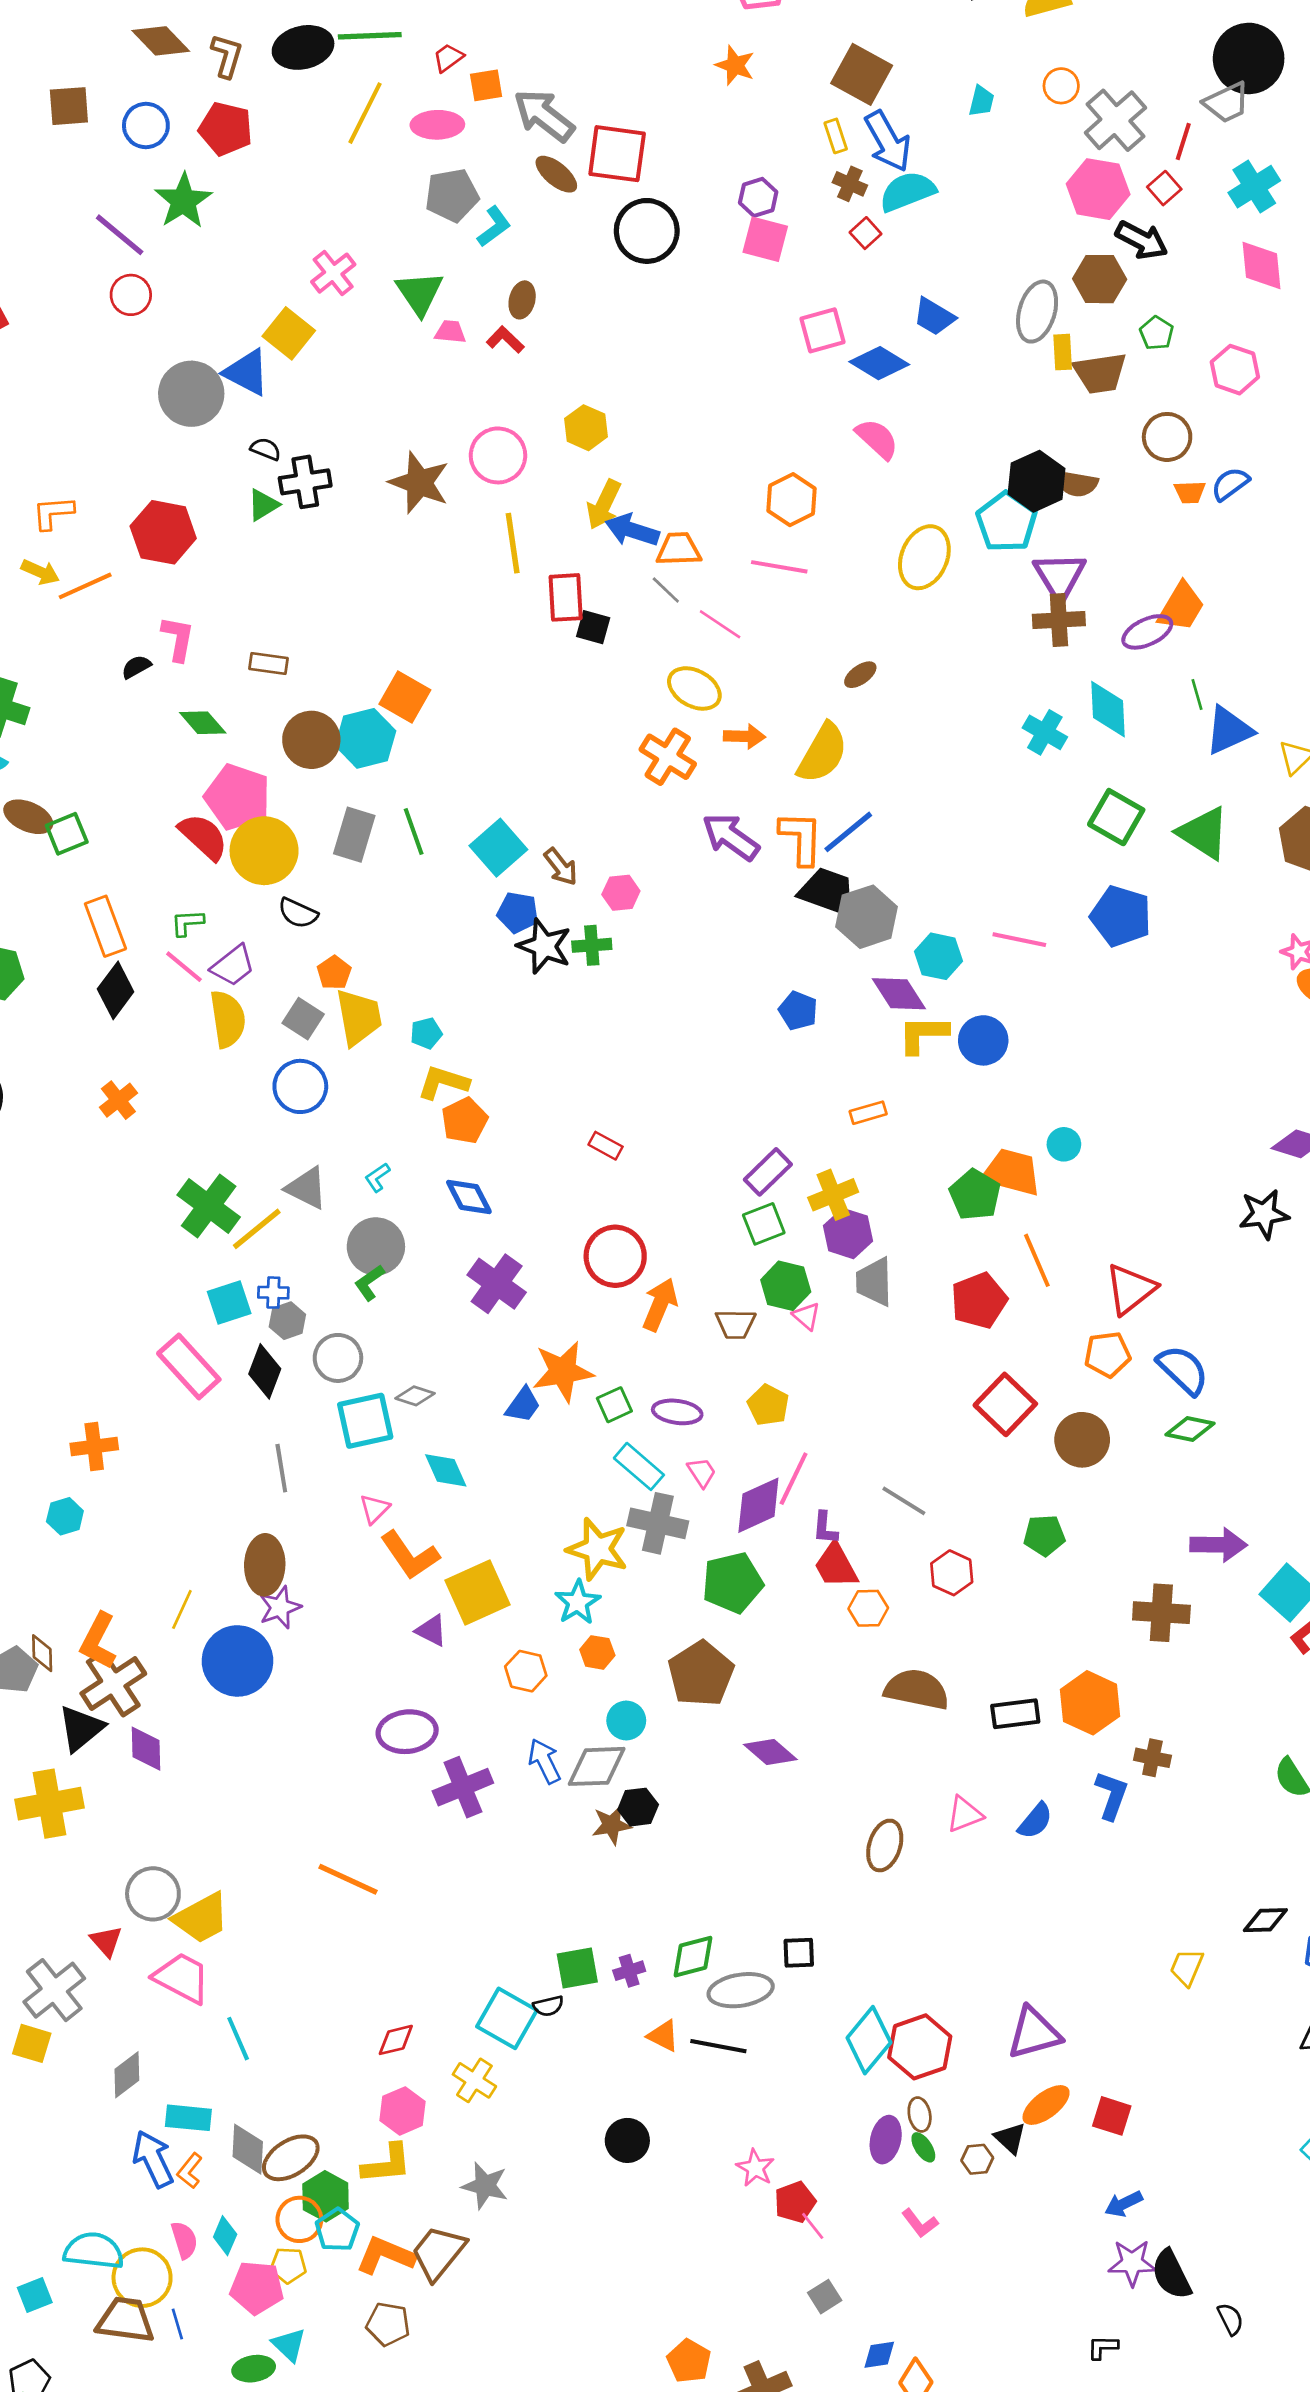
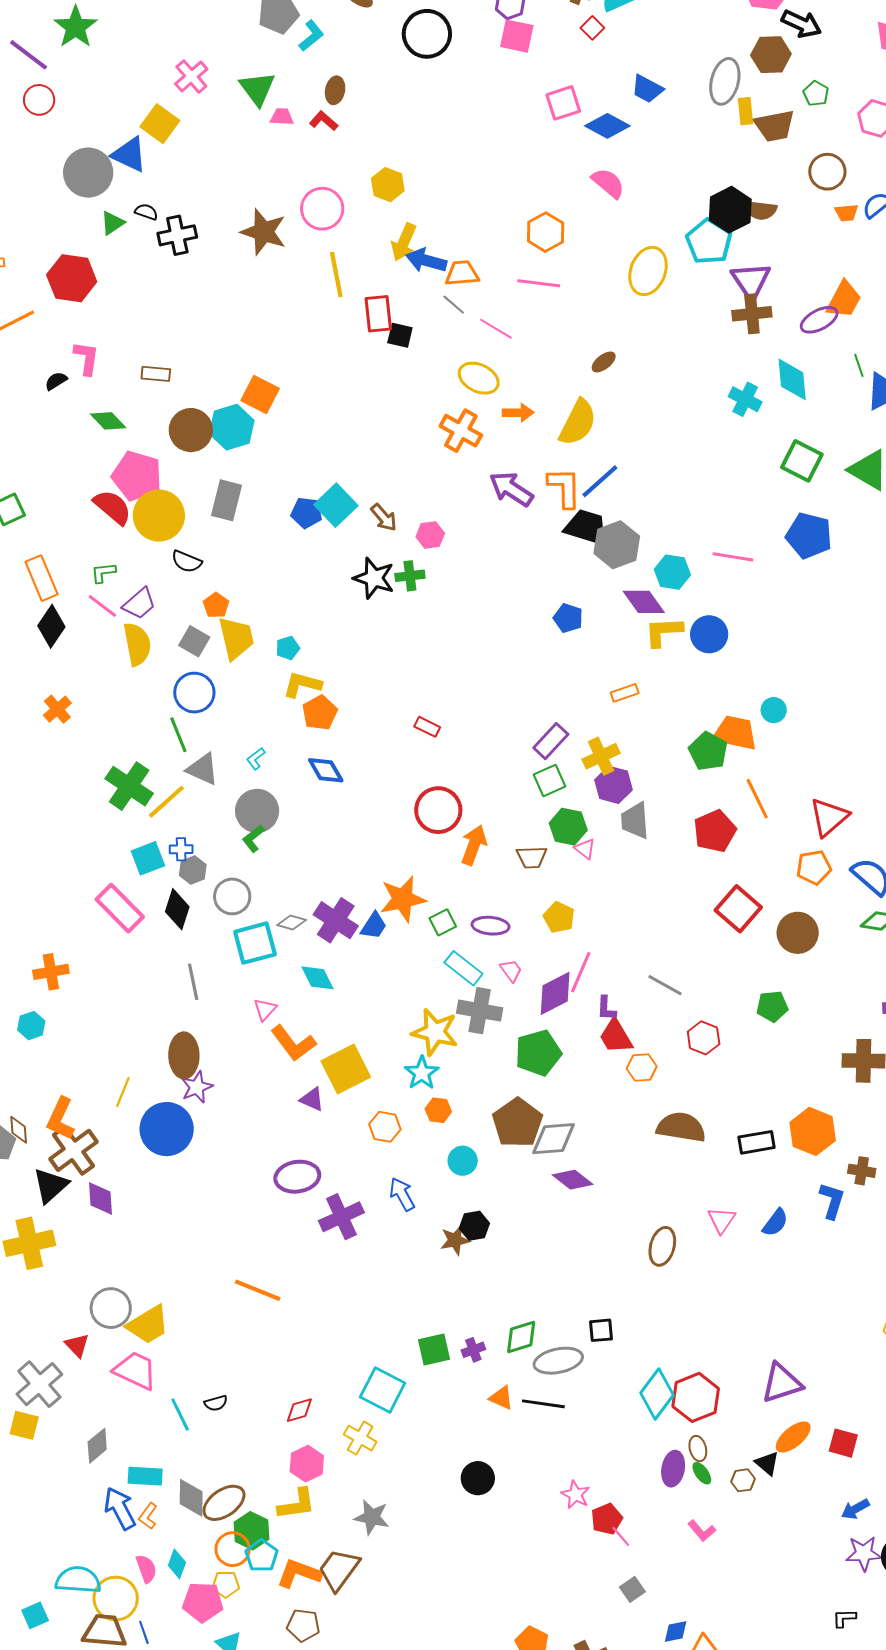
green triangle: (263, 505) -> (112, 223), moved
green line: (414, 831) -> (178, 735), moved
blue pentagon: (518, 912) -> (307, 513), moved
purple cross: (497, 1284) -> (336, 920), moved
gray diamond: (597, 1766) -> (554, 1139), moved
pink triangle: (965, 1814) -> (722, 1220), turned -32
black semicircle: (548, 2006) -> (216, 1403), moved

